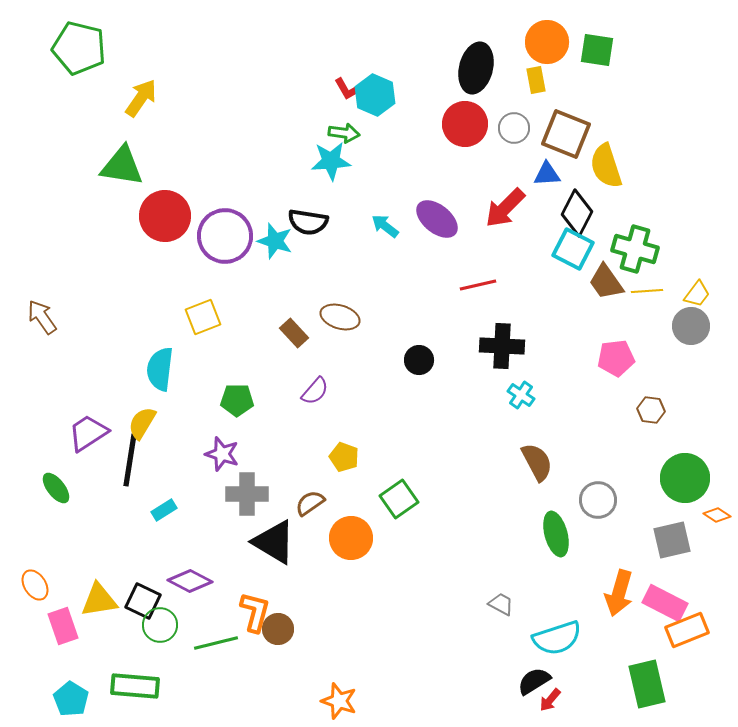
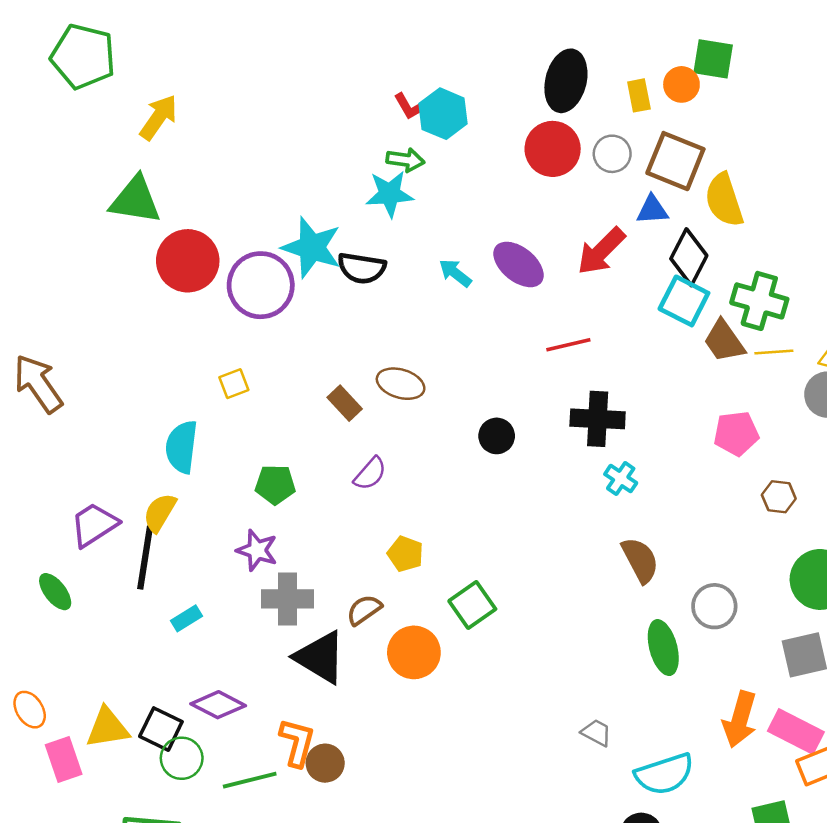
orange circle: (547, 42) -> (681, 84), moved, size x0.7
cyan star: (275, 241) -> (312, 247), moved, size x1.4
brown arrow: (42, 317) -> (38, 384), size x1.4
yellow square: (203, 317) -> (234, 384), size x0.7

